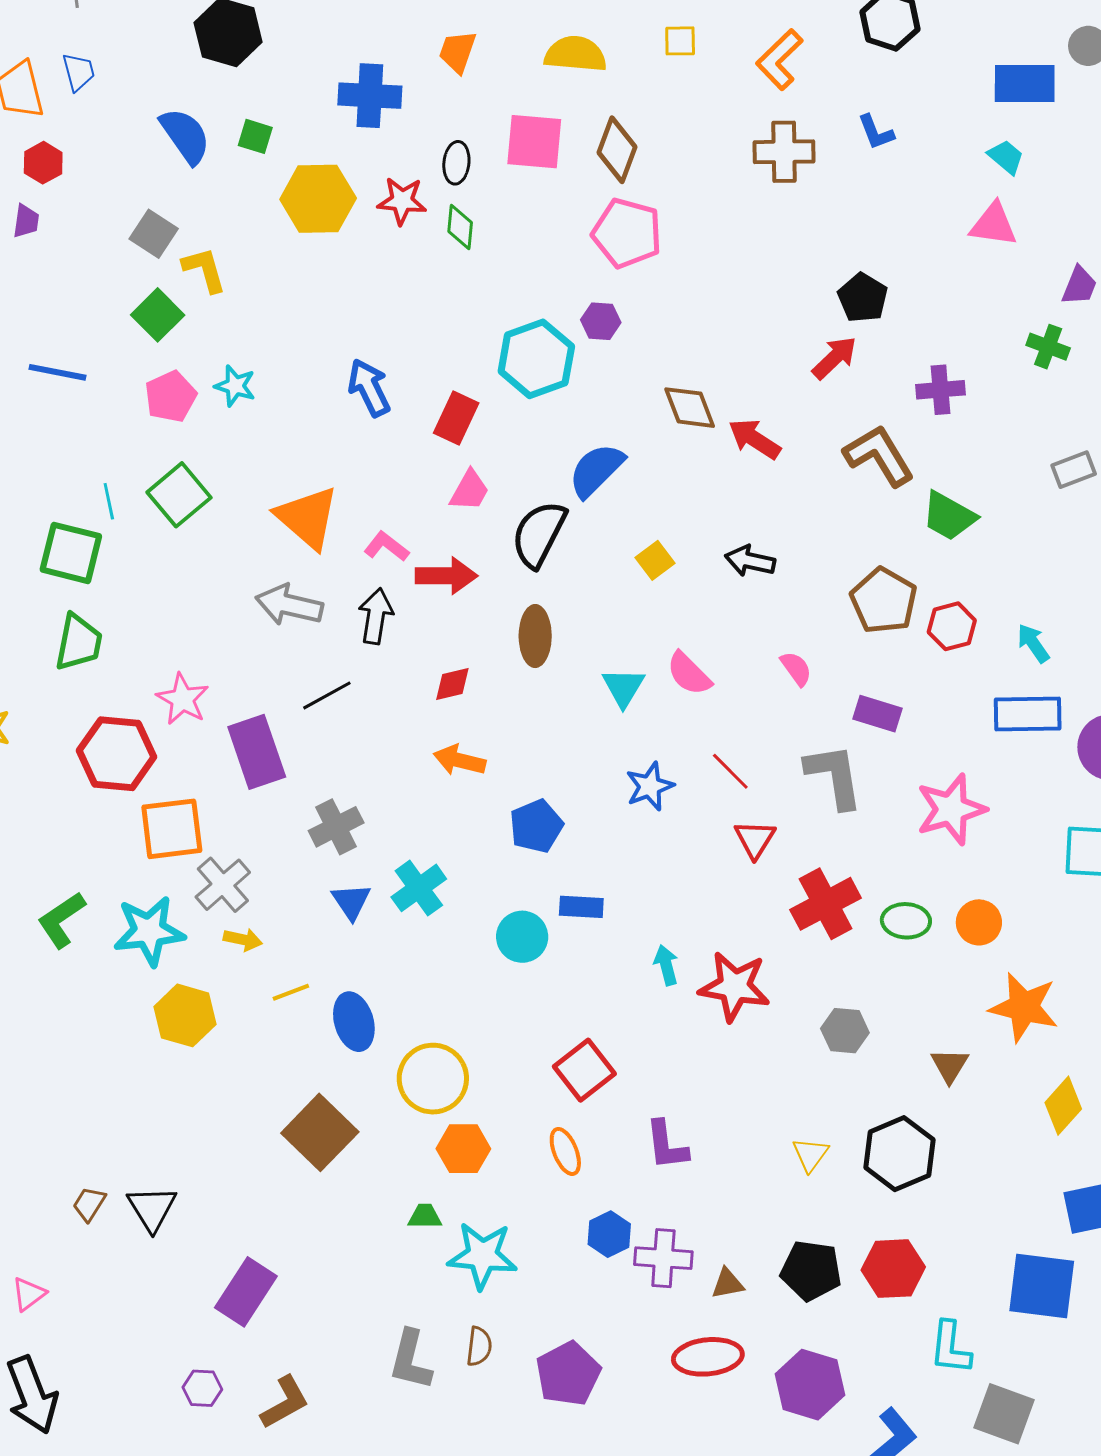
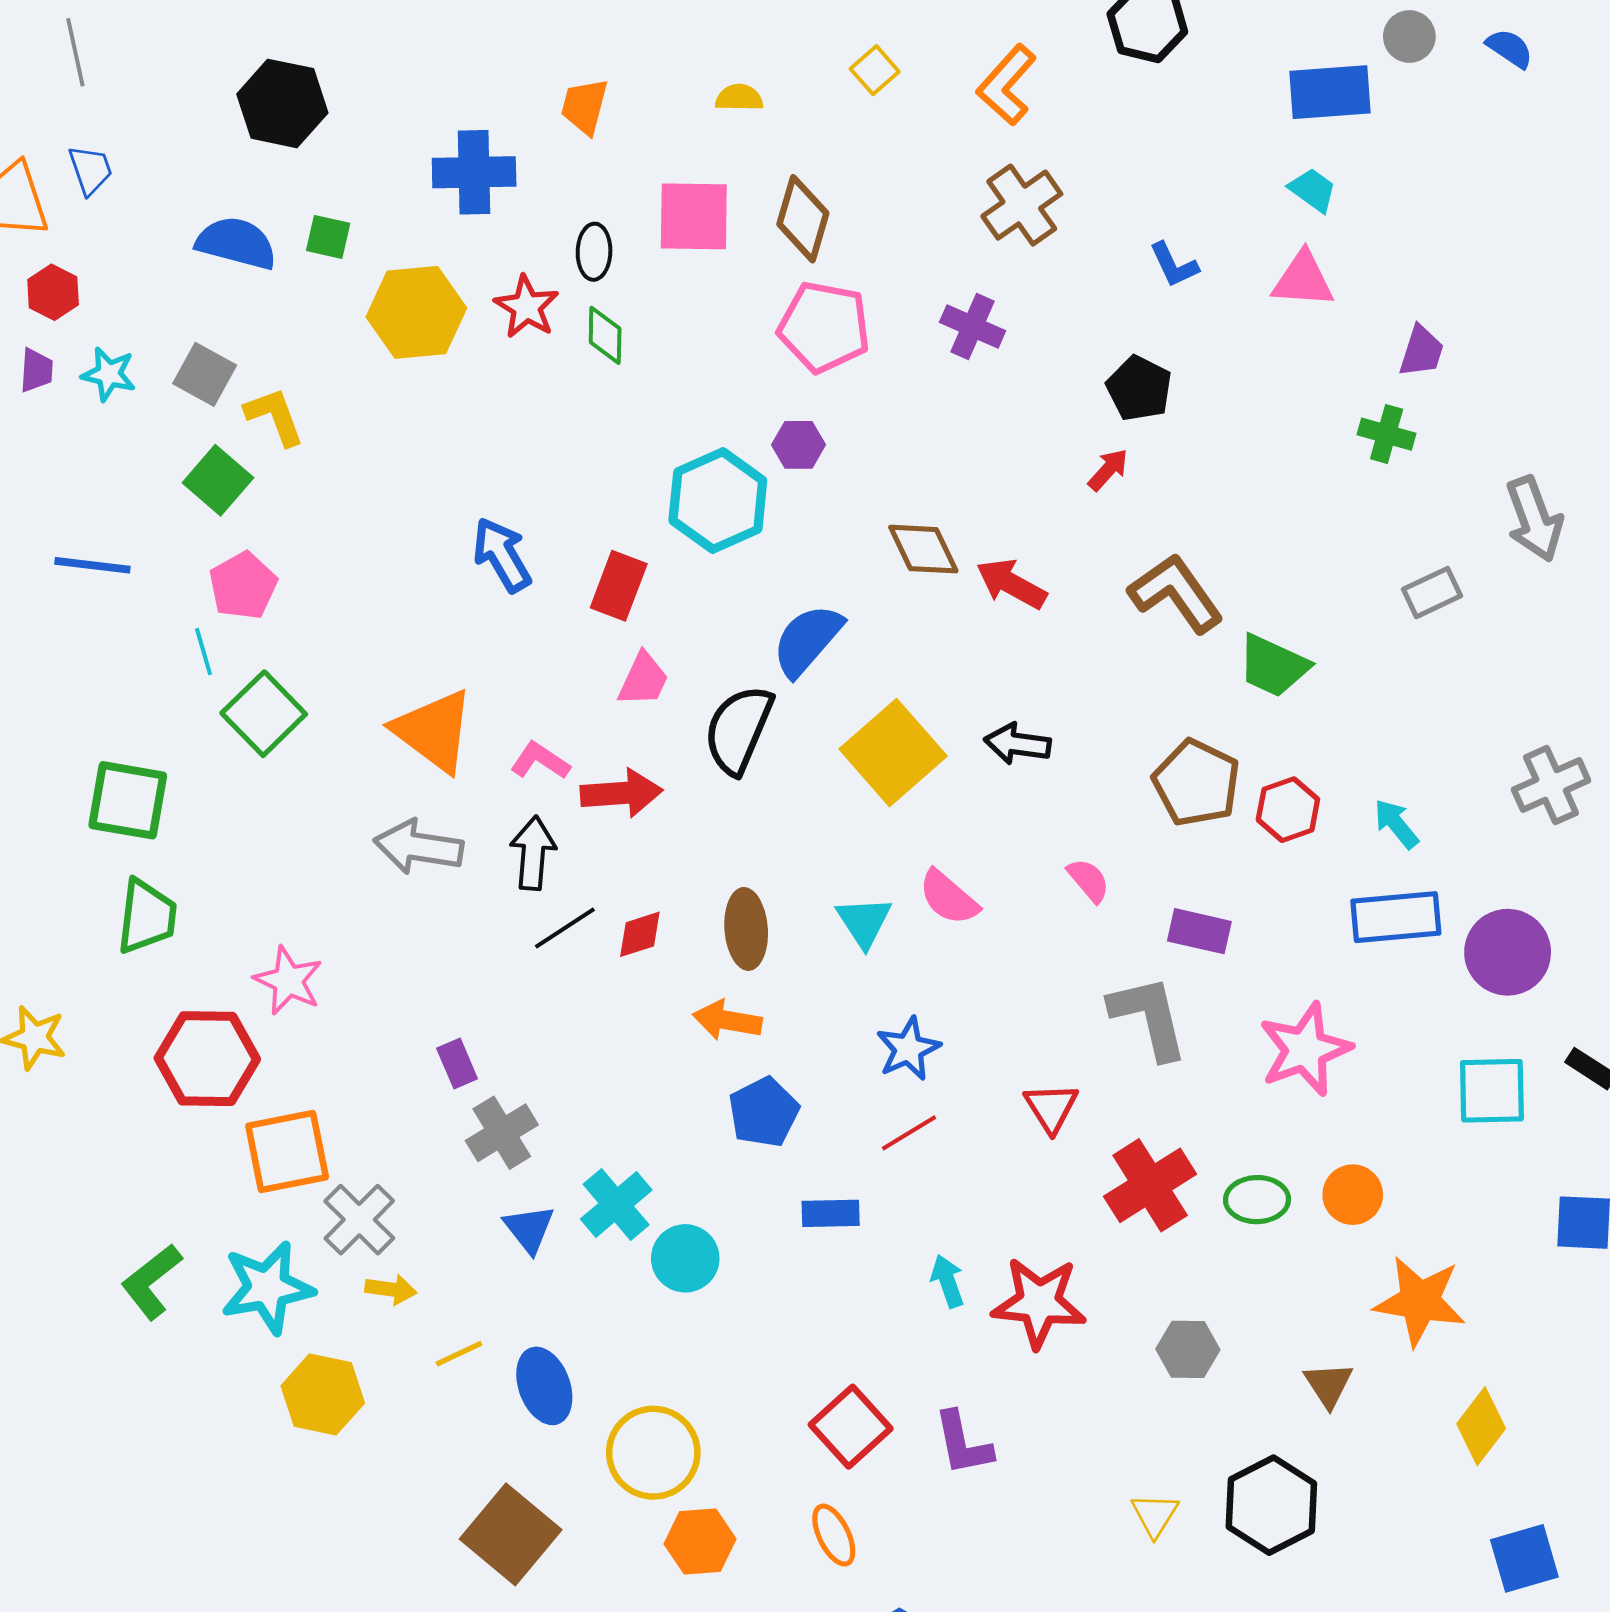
yellow square: (680, 41) -> (875, 70), turned -36
yellow semicircle: (576, 54) -> (739, 98), size x0.6
blue L-shape: (876, 132) -> (1174, 265), moved
blue semicircle: (185, 136) -> (236, 243), turned -36
brown cross: (784, 152) -> (1022, 205), turned -30
red star: (402, 201) -> (527, 307), turned 30
red arrow: (835, 358) -> (1108, 470), size x0.7
cyan star: (235, 386) -> (109, 374), moved
purple cross: (940, 390) -> (973, 326), moved, turned 33
cyan line: (109, 501) -> (203, 652), moved
yellow square: (655, 560) -> (893, 753), size x2.0
brown ellipse: (535, 636) -> (746, 929), moved
black line: (327, 695) -> (565, 928), moved
purple rectangle: (257, 752) -> (457, 1064), moved, size x0.5
orange arrow: (460, 760) -> (727, 1020), moved
red line: (730, 771) -> (909, 1133), moved, turned -72
cyan circle: (522, 937) -> (685, 1258), moved
purple L-shape: (667, 1145) -> (963, 1443), moved

